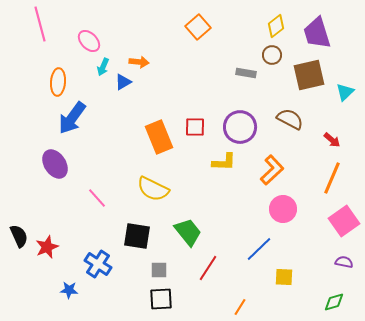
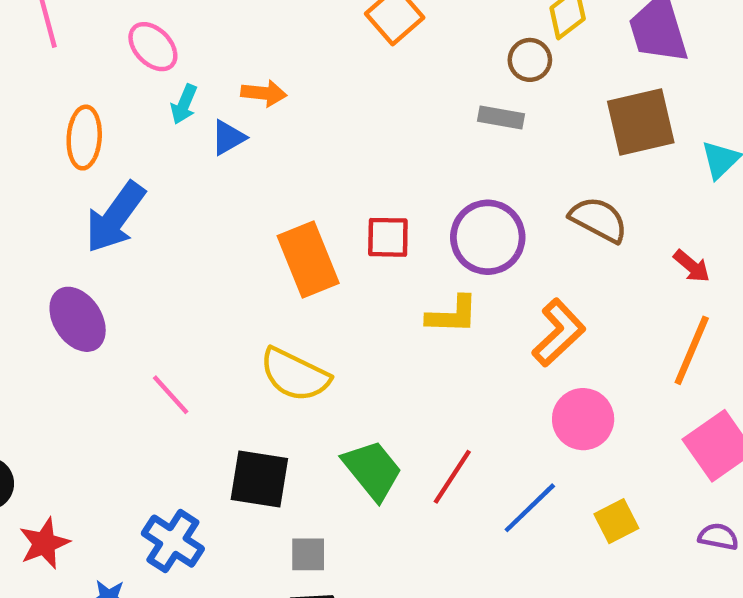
brown circle: (272, 55) -> (530, 60), moved
red star: (47, 247) -> (44, 543), moved
red line: (208, 268) -> (452, 477), moved
yellow square: (284, 277) -> (616, 521), moved, turned -30

